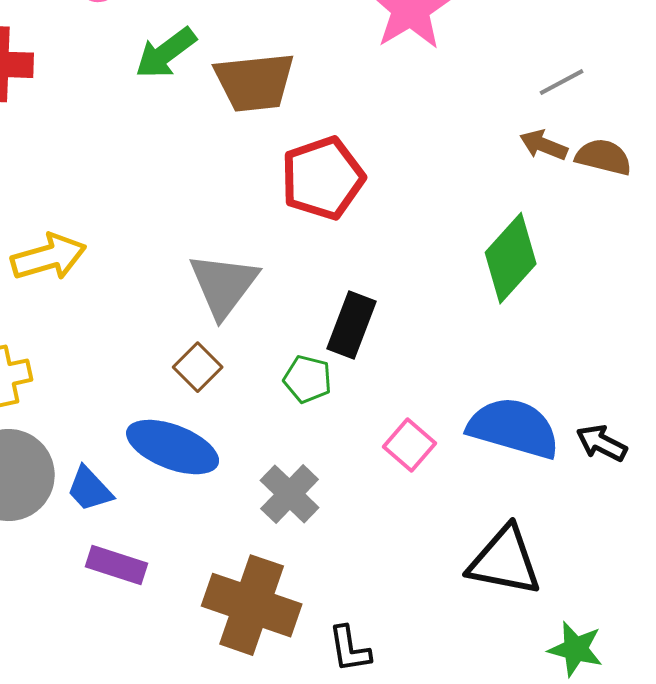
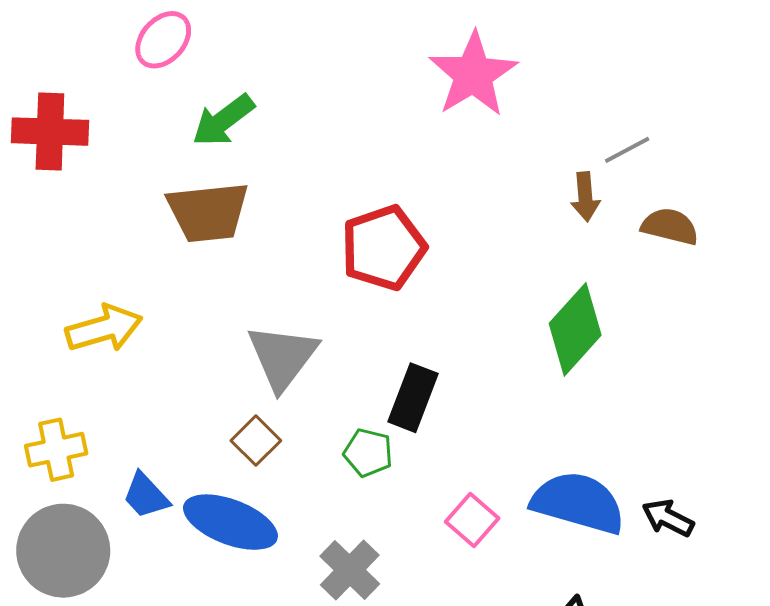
brown trapezoid: (255, 82) -> (208, 212), moved
brown arrow: (544, 145) -> (585, 197), moved, turned -117
blue trapezoid: (90, 489) -> (146, 496), moved

